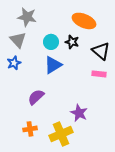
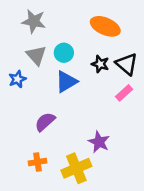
gray triangle: (18, 40) -> (36, 55), moved
black star: (72, 42) -> (100, 64), moved
pink rectangle: (99, 74) -> (124, 93), turned -48

